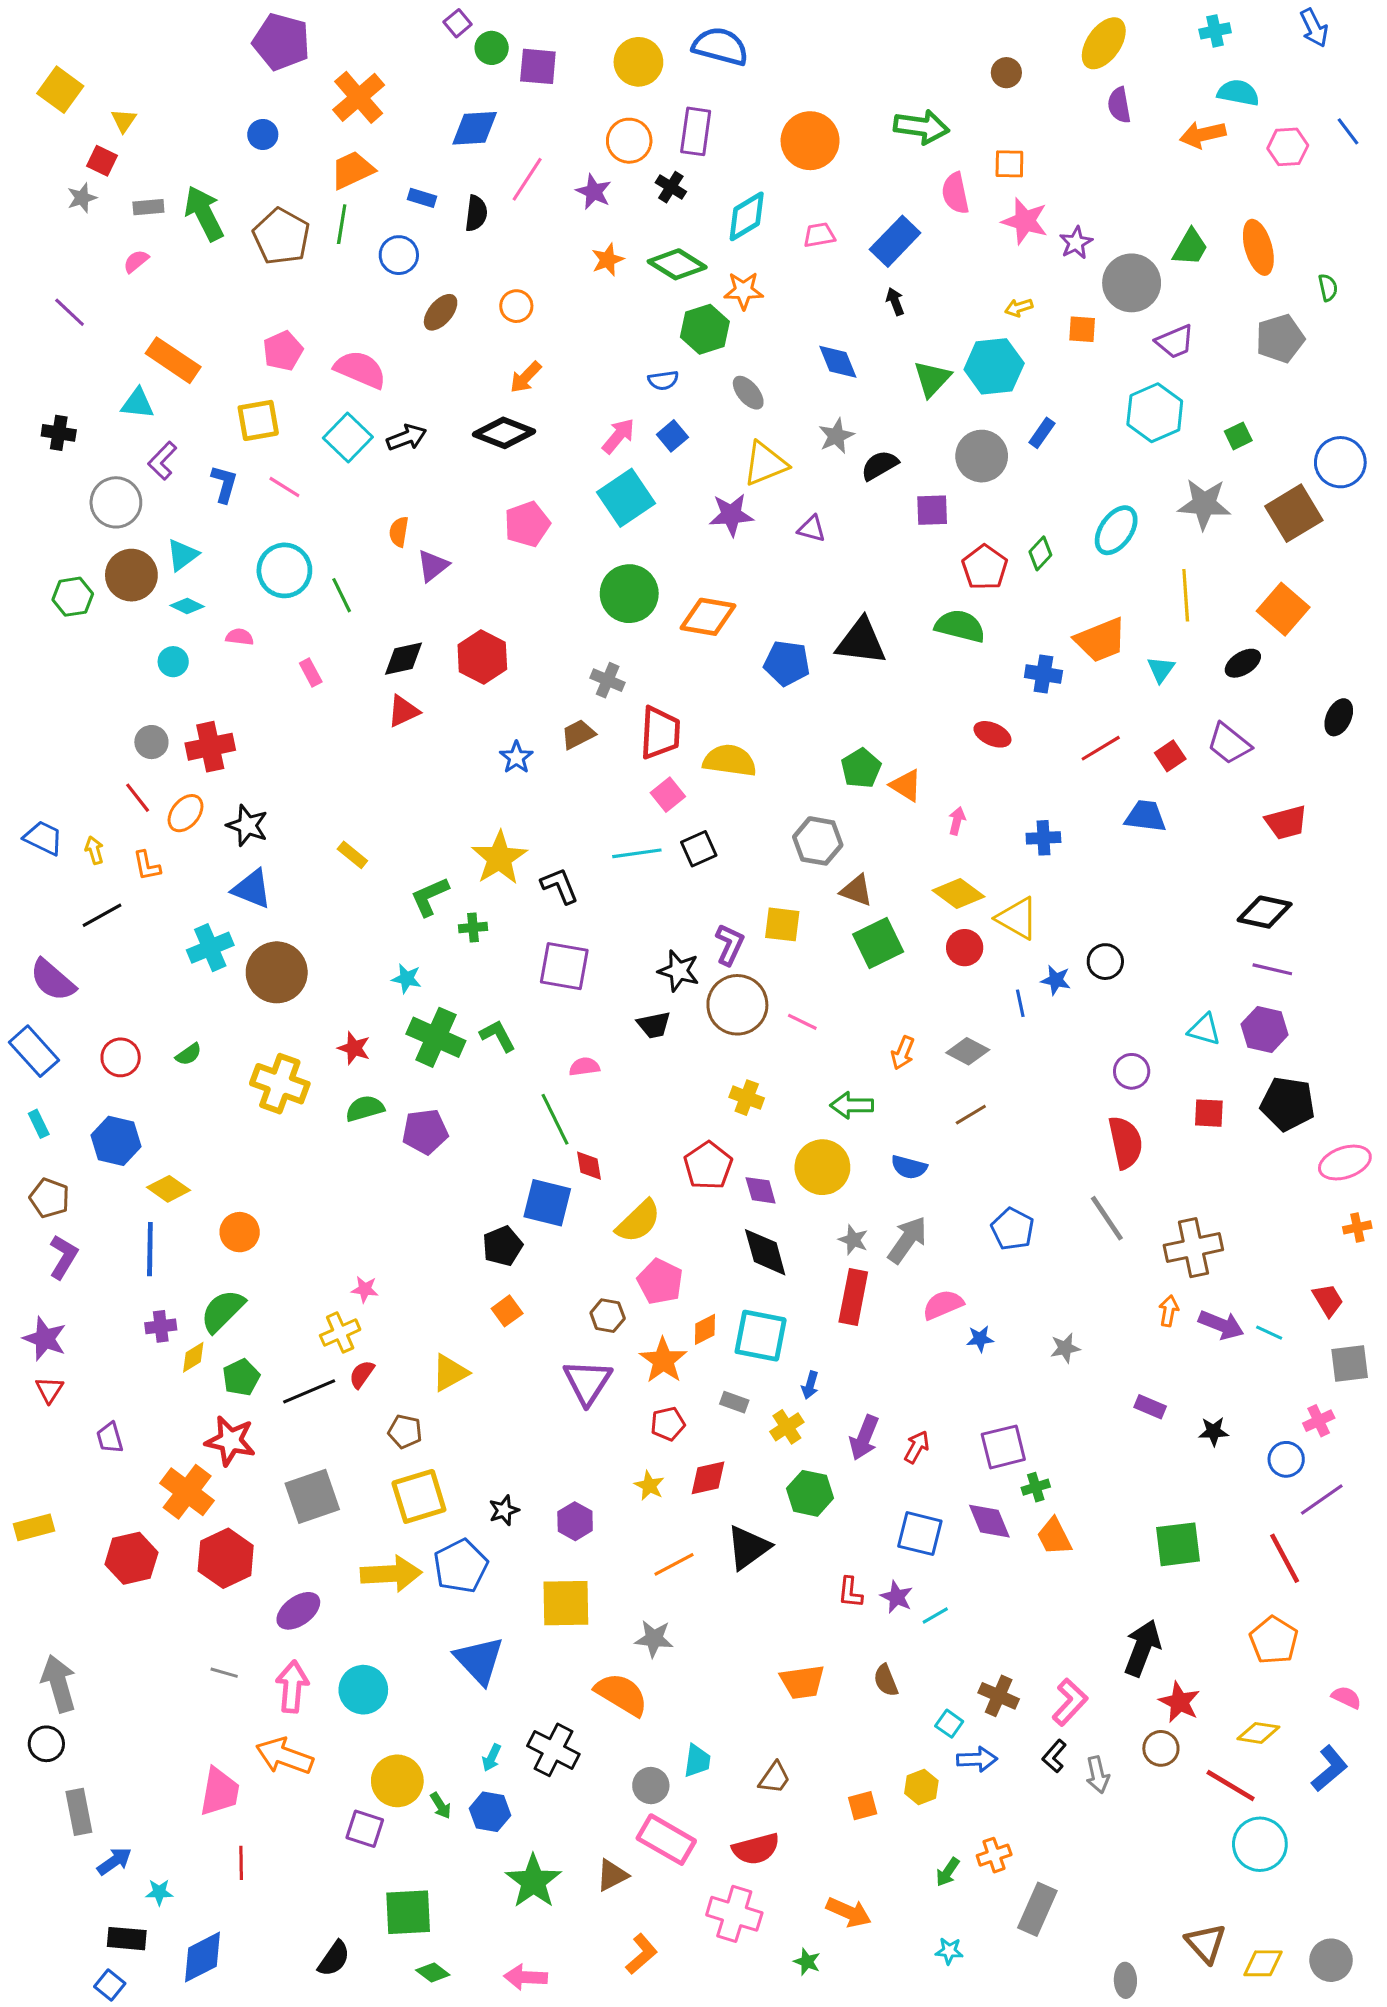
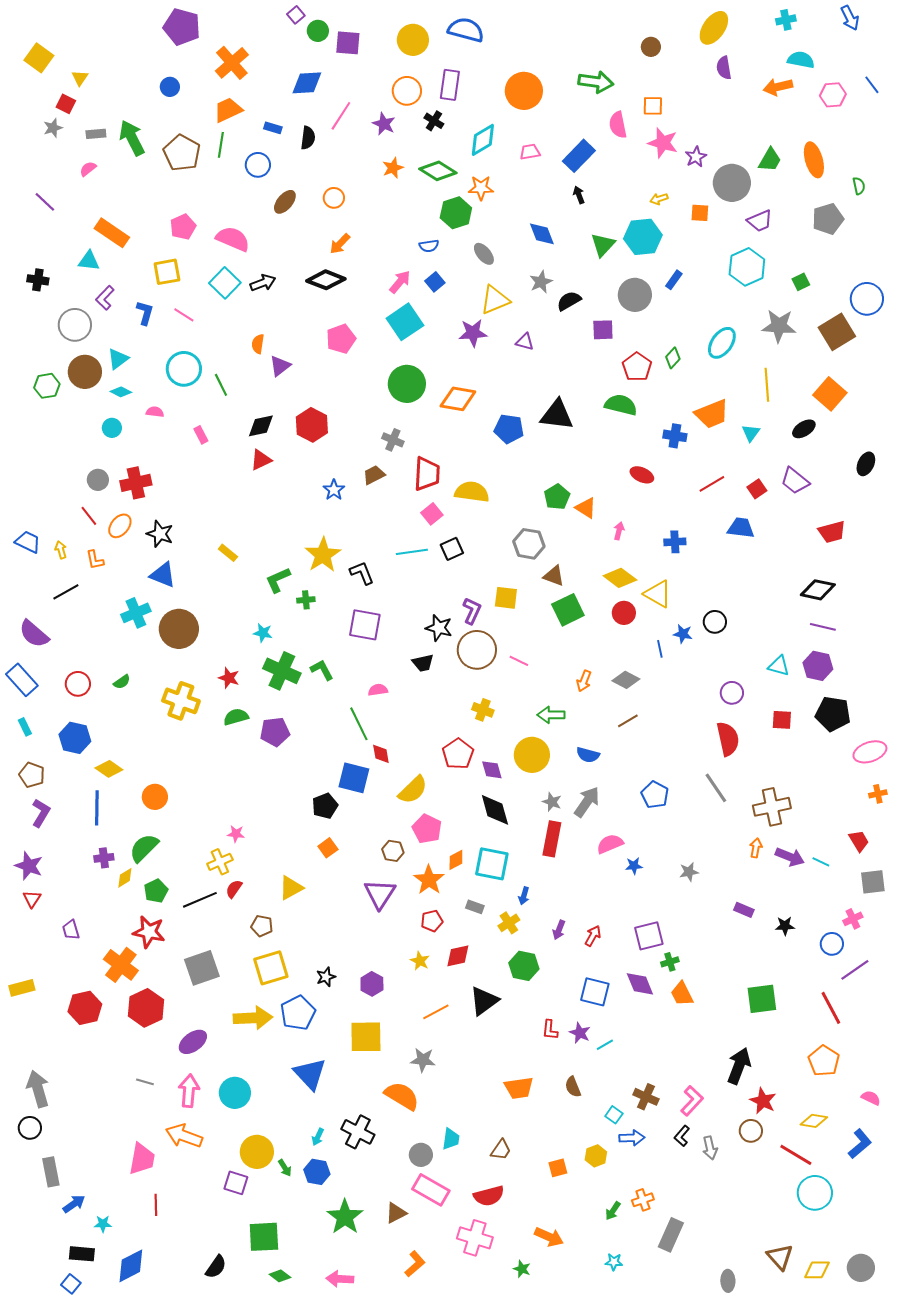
purple arrow: (864, 1438) -> (559, 930), size x0.7

